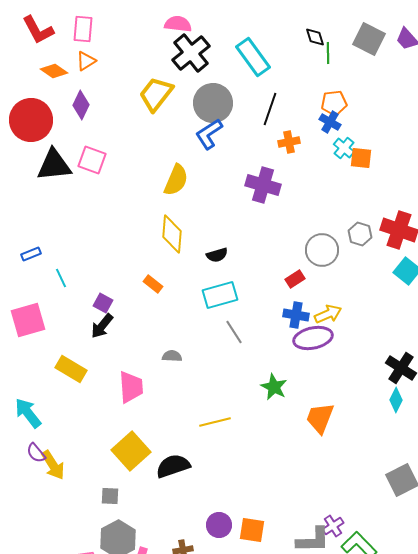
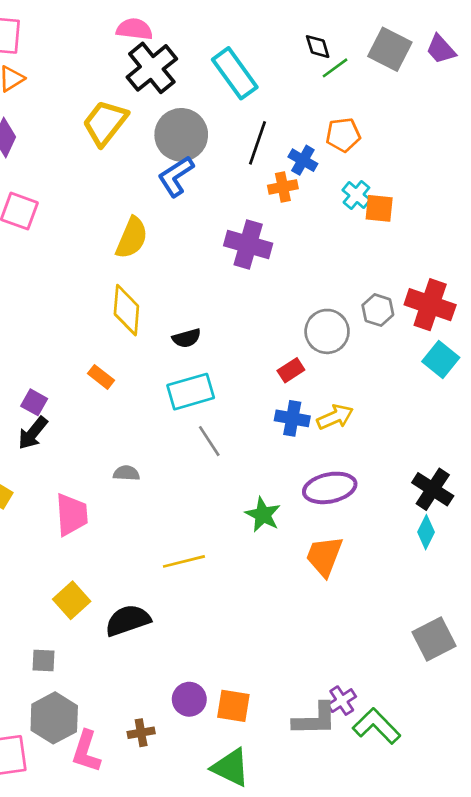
green line: (328, 53) -> (335, 68), turned 55
blue cross: (330, 122) -> (303, 160), moved
purple ellipse: (313, 338) -> (330, 488), moved
yellow square: (131, 451) -> (72, 600), size x0.7

